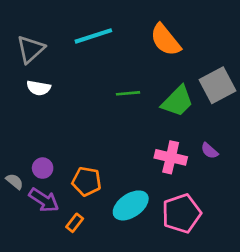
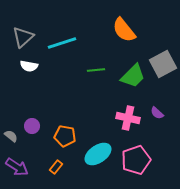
cyan line: (93, 36) -> (62, 43), moved
purple arrow: (44, 200) -> (17, 167), moved

